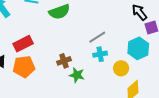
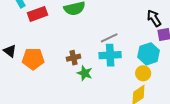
red rectangle: (23, 44) -> (38, 14), moved
cyan cross: (100, 54) -> (110, 55), size x1.5
yellow circle: (121, 68) -> (143, 73), moved

